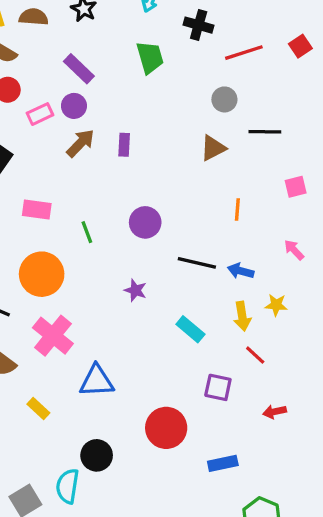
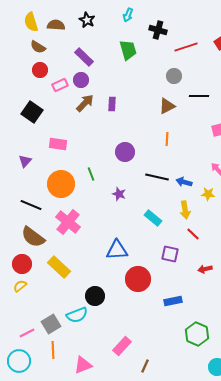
orange line: (237, 209) -> (167, 139), moved
green line: (87, 232) -> (91, 174), moved
yellow star: (276, 305) -> (208, 194), moved
blue triangle: (97, 381) -> (117, 250), moved
yellow rectangle: (38, 408) -> (59, 267), size x1.6
cyan semicircle: (67, 486) -> (77, 315), turned -120

